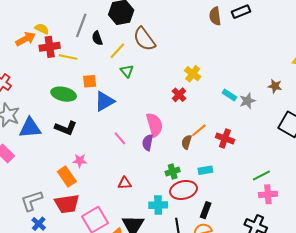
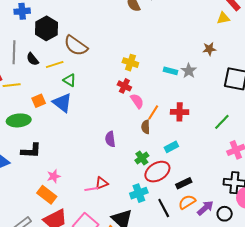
yellow line: (117, 51) -> (55, 64), turned 48
blue triangle: (104, 101) -> (62, 103), moved, turned -35
pink semicircle: (155, 125) -> (137, 101), moved, size x0.7
pink line: (120, 138) -> (91, 189), moved, turned -40
green line: (261, 175) -> (222, 122), moved
black rectangle: (206, 210) -> (184, 183), turned 63

